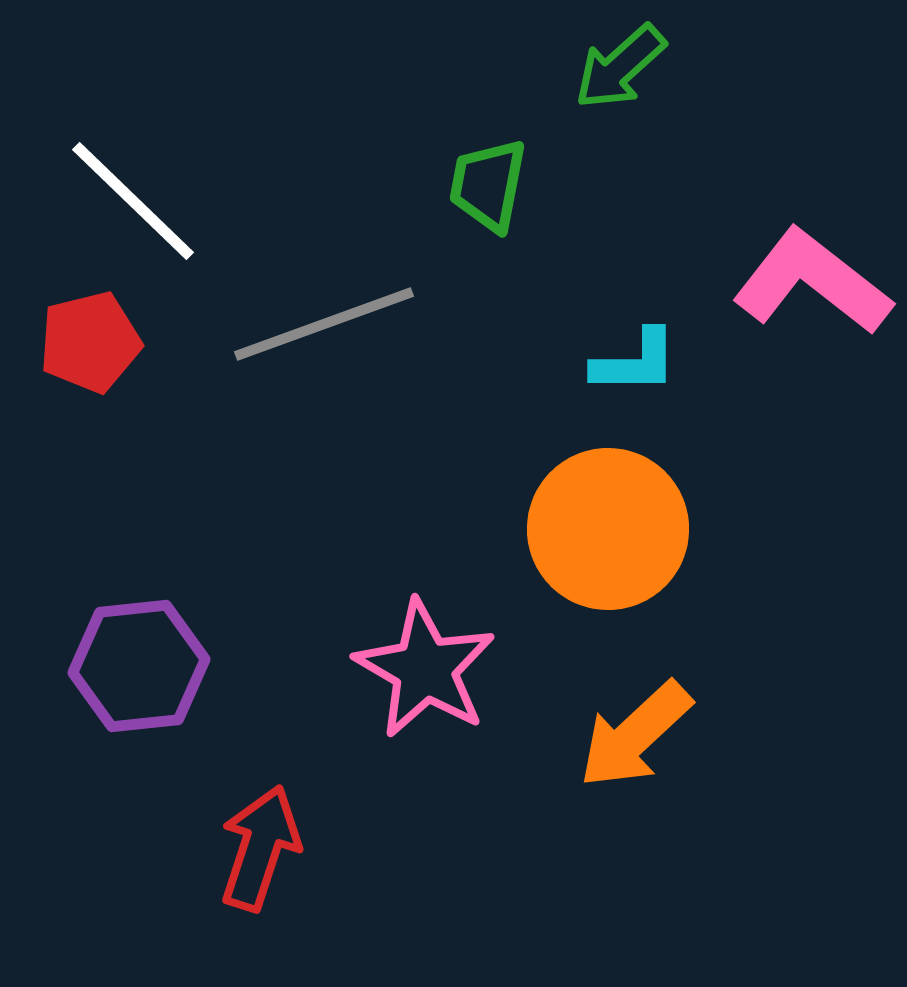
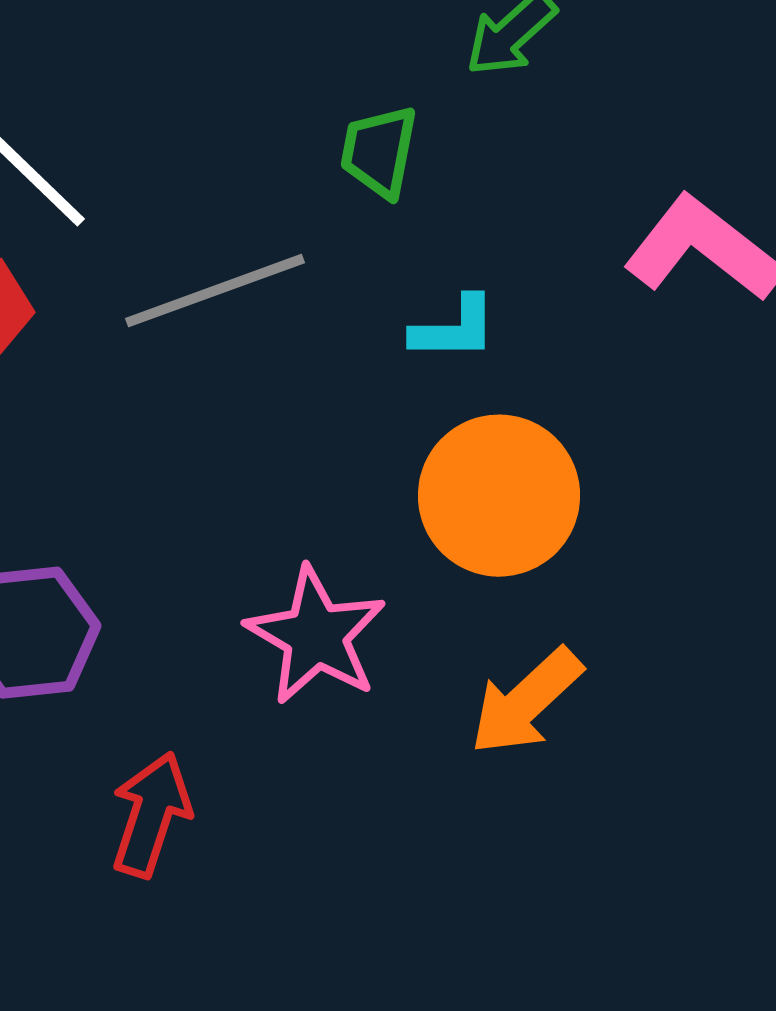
cyan L-shape: (635, 362) -> (454, 329), moved

